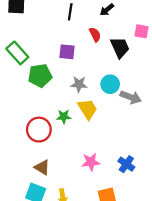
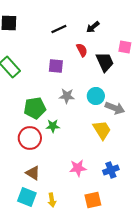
black line: (70, 12) -> (59, 29), turned 56
green pentagon: (40, 76) -> (35, 108), moved
yellow trapezoid: (87, 109) -> (102, 130), moved
blue cross: (126, 164) -> (111, 170), turned 35

